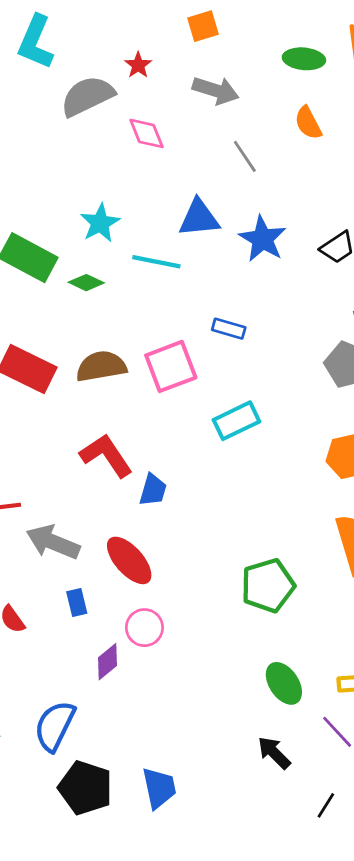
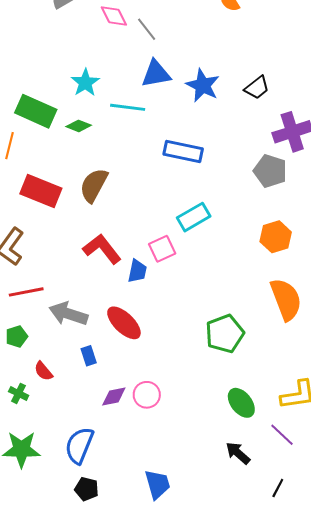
gray line: (245, 156) -> (147, 29), moved
blue rectangle: (229, 329) -> (183, 152), size x1.6
brown semicircle: (101, 366) -> (94, 185), turned -48
pink square: (171, 366) -> (162, 249), moved, size x0.7
pink circle: (144, 628) -> (147, 395), moved
purple diamond: (108, 662) -> (114, 396), turned 32
black pentagon: (85, 788) -> (87, 489), moved, size x0.6

